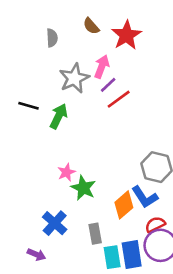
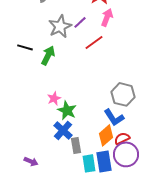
pink arrow: (102, 67) -> (107, 17), moved
purple line: (108, 85) -> (80, 22), moved
orange diamond: (124, 205) -> (106, 135), moved
blue cross: (55, 223) -> (63, 130), moved

